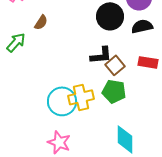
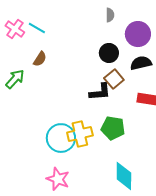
black circle: (110, 16) -> (109, 53), size x0.7
brown square: (115, 65) -> (114, 79), moved

